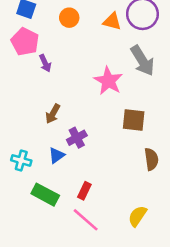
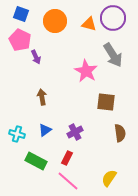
orange circle: (69, 18) -> (55, 21), size x1.5
brown arrow: (53, 114) -> (42, 97), turned 140
purple cross: (77, 138) -> (75, 132), moved

